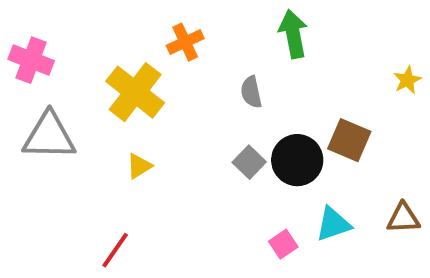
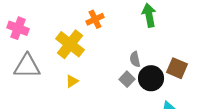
gray semicircle: (251, 92) -> (135, 59), moved

